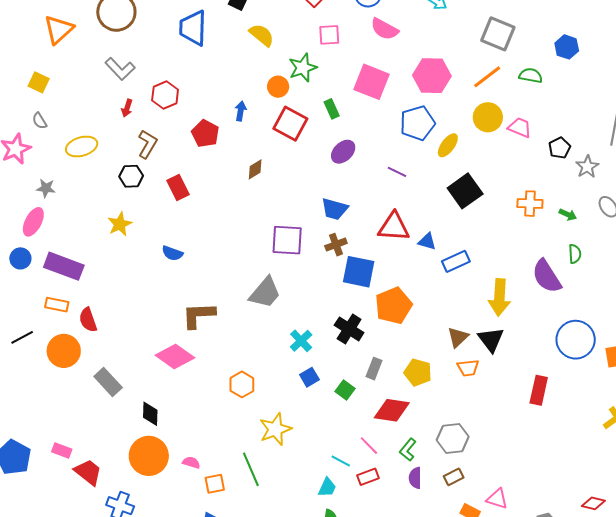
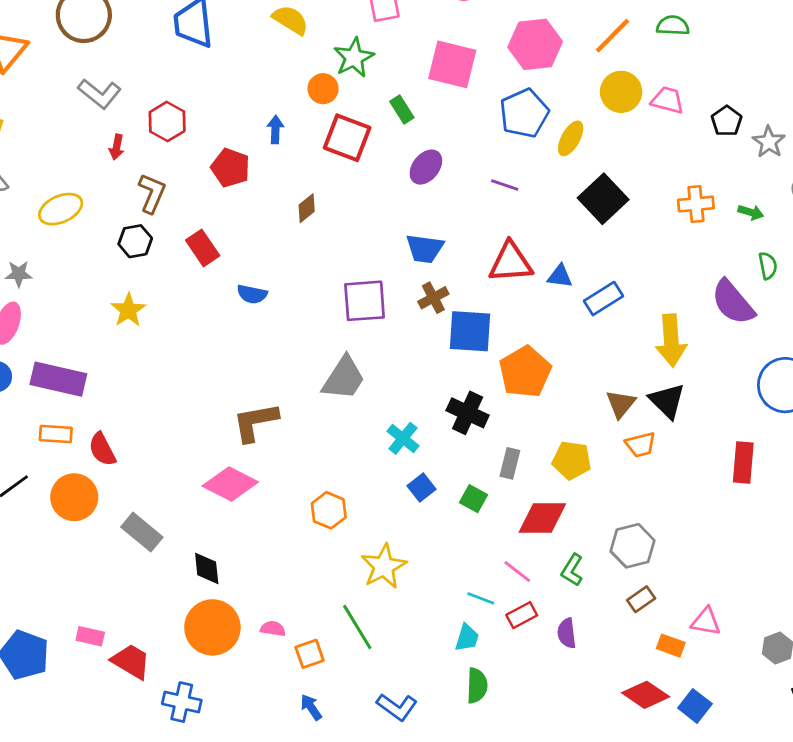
blue semicircle: (172, 253) -> (252, 294), moved
purple semicircle: (415, 478) -> (567, 633), moved

